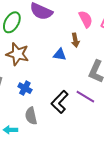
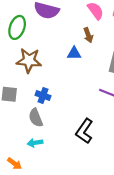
black L-shape: (60, 102) -> (84, 131), moved
gray semicircle: (31, 116) -> (36, 118), moved

